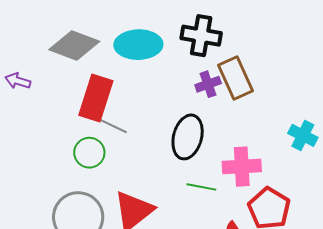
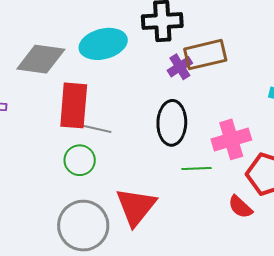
brown rectangle: (235, 78) -> (205, 55), turned -66

